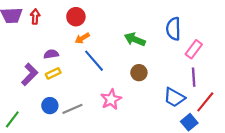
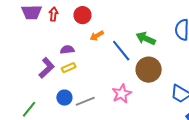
red circle: (76, 17) -> (82, 15), moved
blue line: (94, 61) -> (121, 51), moved
brown circle: (139, 73) -> (149, 70), size x1.6

